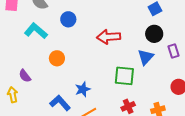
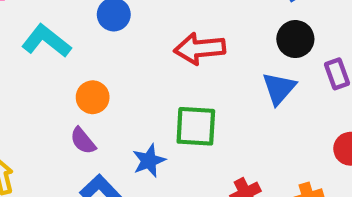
purple semicircle: (25, 76) -> (83, 141), moved
green square: (124, 76) -> (196, 126), moved

